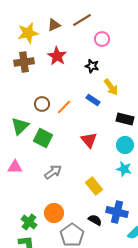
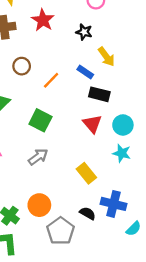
brown circle: (42, 104) -> (22, 66), moved
black rectangle: (125, 119) -> (99, 94), moved
green square: (43, 138) -> (40, 120), moved
red triangle: (89, 140) -> (92, 124), moved

